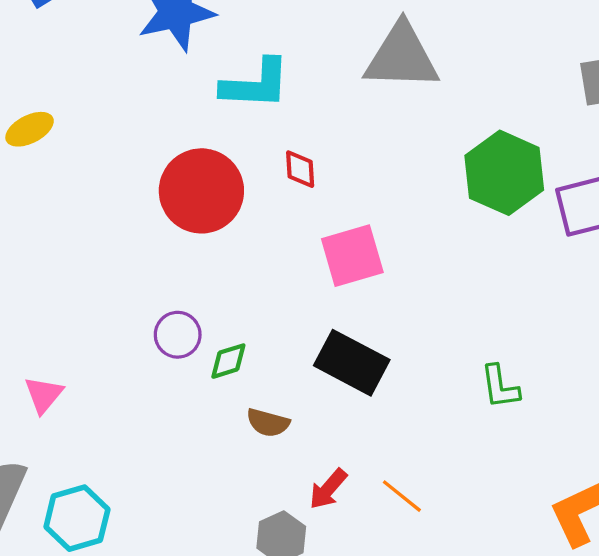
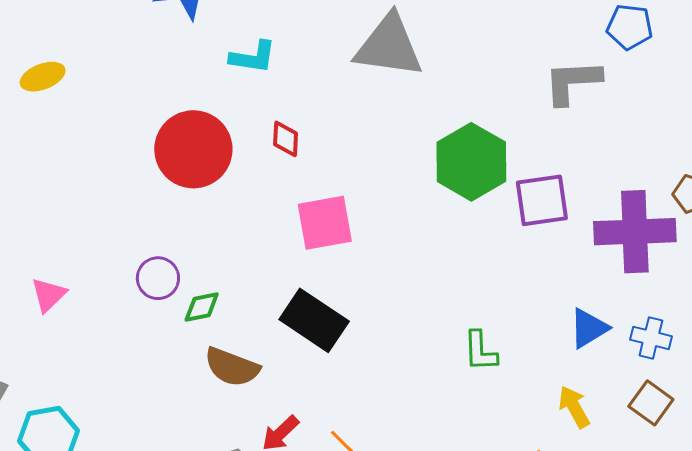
cyan L-shape: (256, 84) -> (253, 57), size x0.7
green L-shape: (500, 387) -> (480, 351), moved
pink triangle: (44, 395) -> (49, 295), moved
brown semicircle: (268, 423) -> (232, 367), size x1.4

